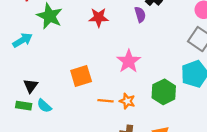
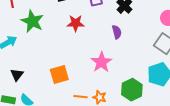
purple semicircle: (140, 15) -> (117, 32), moved
black triangle: (31, 86) -> (17, 75), moved

